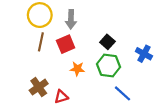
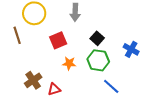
gray arrow: (71, 19) -> (75, 12), moved
brown line: (41, 42) -> (17, 35), moved, turned -30

